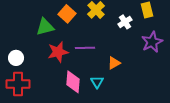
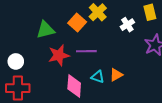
orange square: (67, 14) -> (77, 23), moved
orange triangle: (114, 63) -> (116, 75), moved
cyan triangle: (97, 82) -> (98, 77), moved, turned -40

